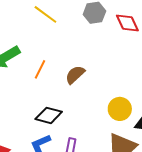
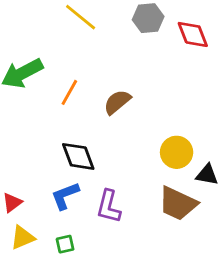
black diamond: (49, 115) -> (78, 156), turned 52

